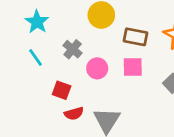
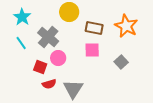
gray cross: (73, 49) -> (48, 37), size x1.5
pink circle: (97, 68) -> (58, 58), moved

